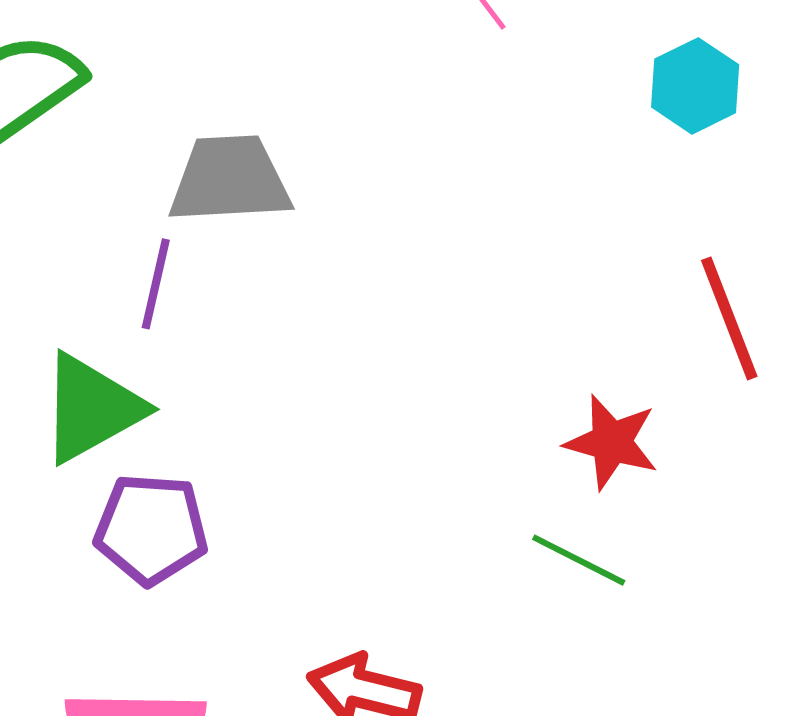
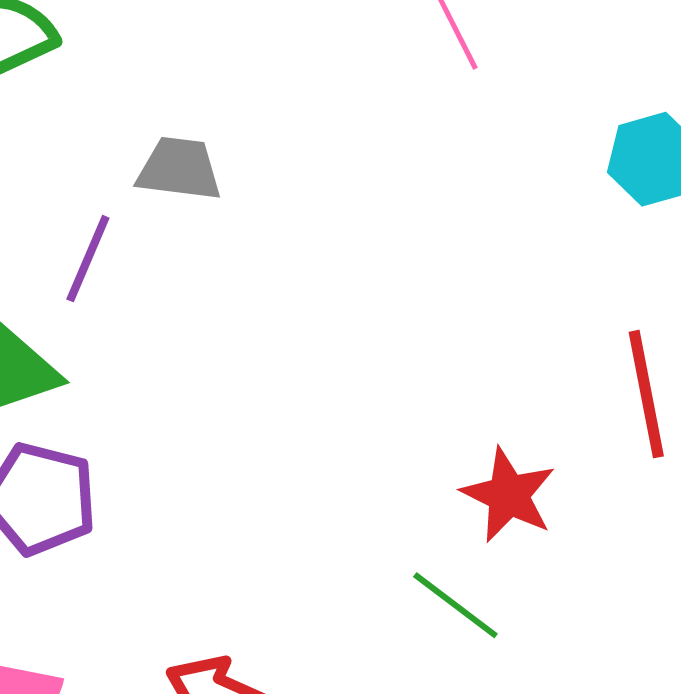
gray trapezoid: (230, 179) -> (179, 169), size x0.7

